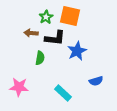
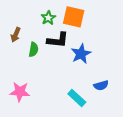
brown arrow: (31, 33) -> (16, 35), moved, turned -72
green semicircle: (40, 58) -> (34, 50), moved
cyan rectangle: (63, 93) -> (77, 98), moved

